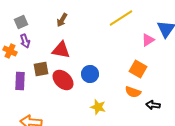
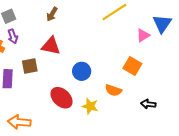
red ellipse: (63, 80) -> (62, 98), moved
orange semicircle: (133, 92) -> (113, 90), moved

